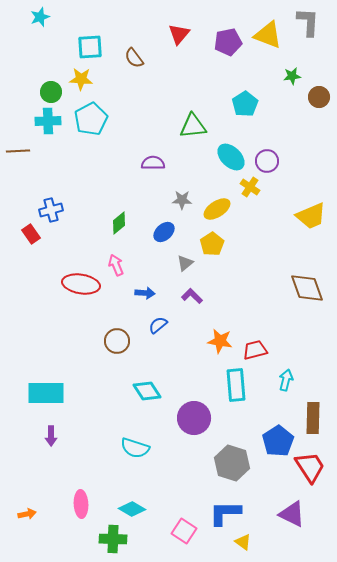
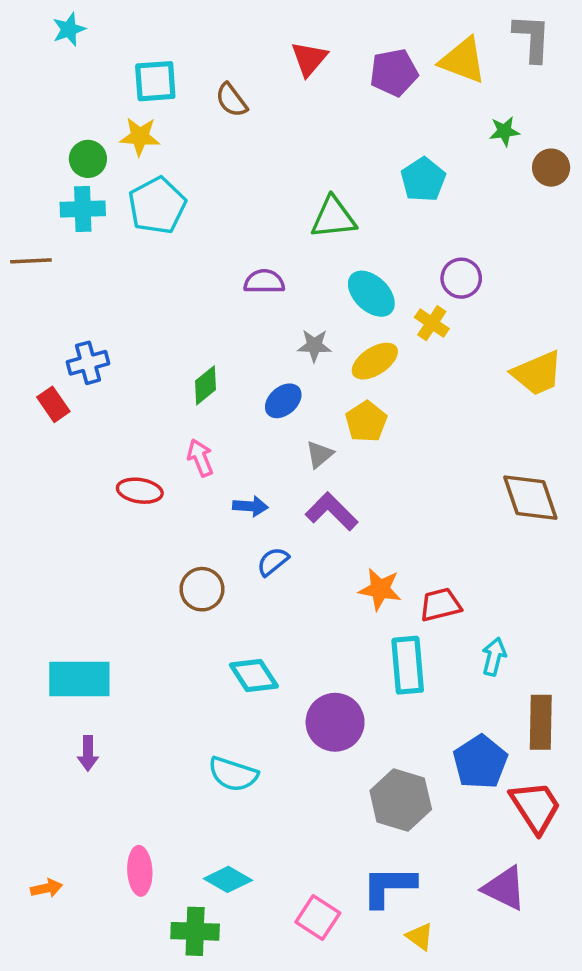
cyan ellipse: (231, 157) -> (371, 294), moved
red ellipse: (81, 284) -> (140, 491), size x0.7
purple L-shape: (192, 296) -> (332, 511), size x1.4

